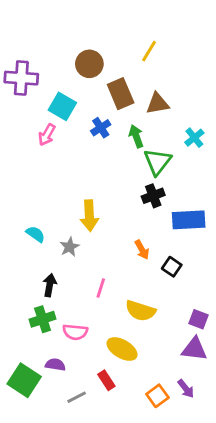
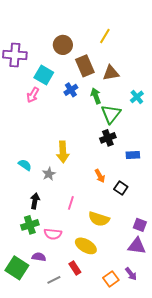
blue rectangle: (189, 220) -> (133, 155), size x0.6

